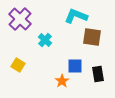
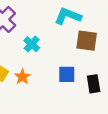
orange star: (62, 81) -> (22, 77), moved

